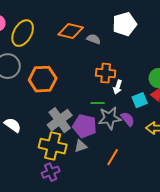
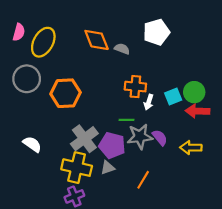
orange diamond: (71, 31) -> (97, 40), turned 55
cyan square: (140, 100) -> (173, 97), moved

